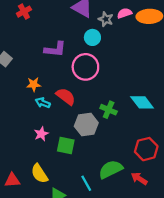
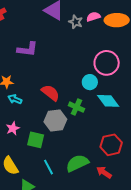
cyan circle: (92, 37) -> (90, 82), moved
pink circle: (85, 67) -> (107, 63), moved
red semicircle: (66, 96) -> (50, 93), moved
cyan line: (86, 183) -> (48, 167), moved

